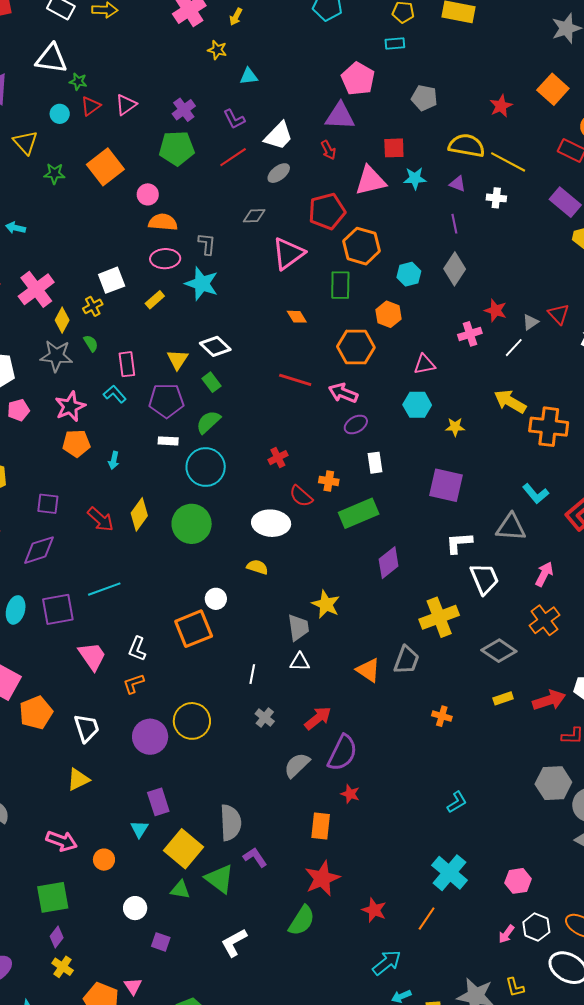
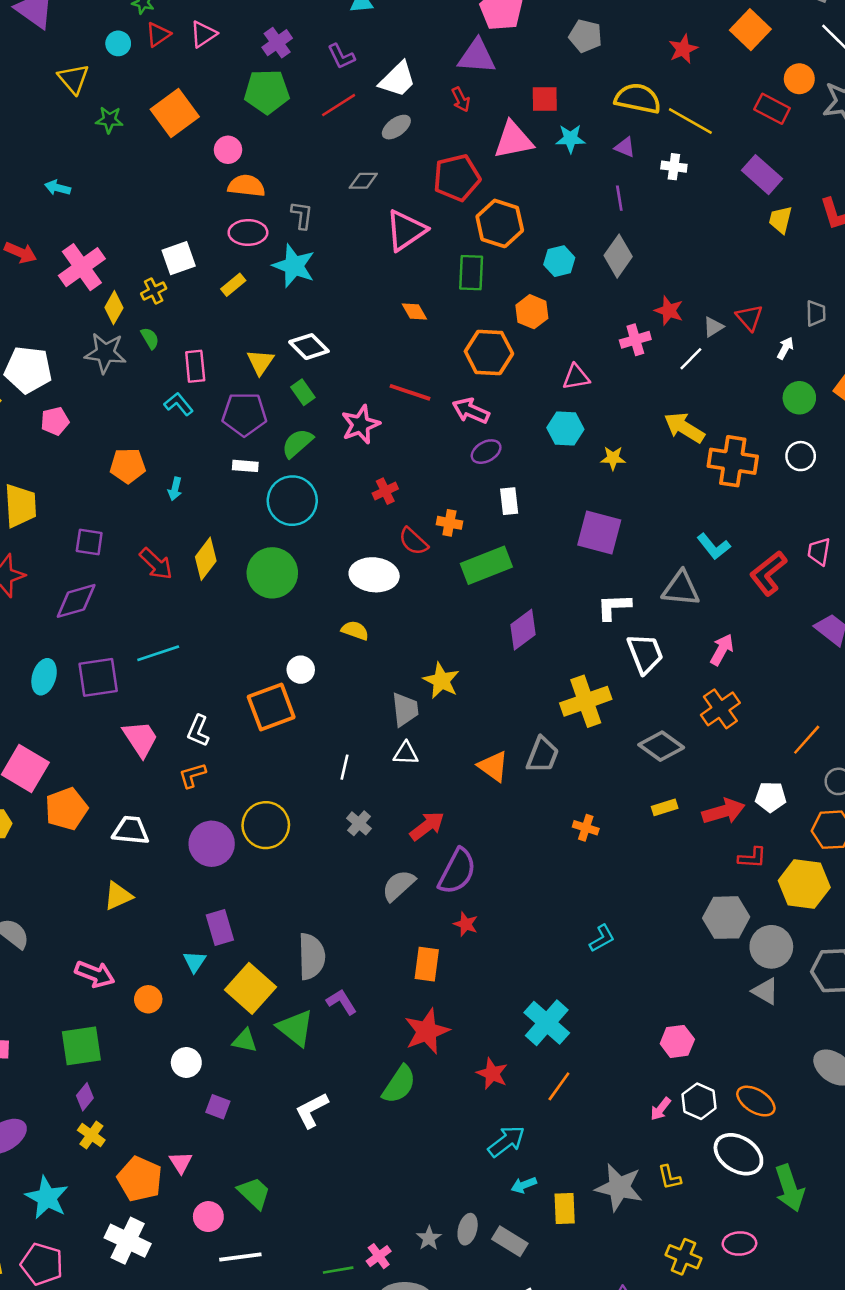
pink star: (70, 407) -> (361, 424), moved
white trapezoid: (87, 728) -> (131, 830), turned -68
cyan cross: (449, 873) -> (547, 1023), moved

